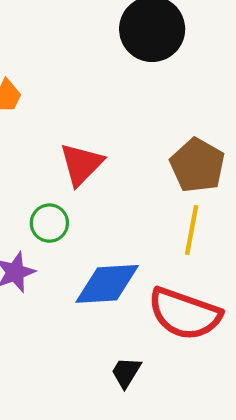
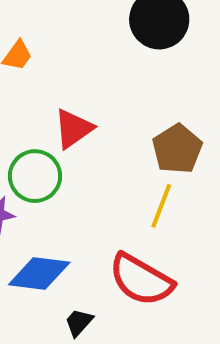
green circle: (49, 223) -> (35, 176), size x1.5
blue diamond: (107, 284) -> (39, 274), moved

